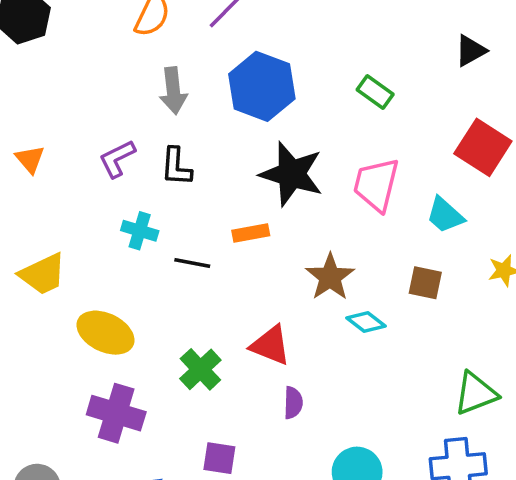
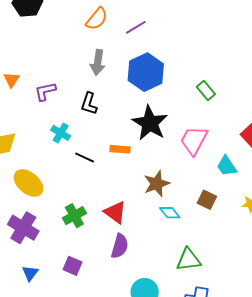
purple L-shape: (117, 159) -> (45, 91), moved
green triangle: (476, 393) -> (188, 260), moved
purple semicircle: (293, 403) -> (120, 246), size x1.4

